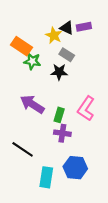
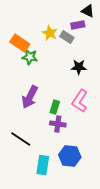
black triangle: (67, 28) -> (88, 11), moved
gray rectangle: (67, 55) -> (67, 37), moved
black star: (59, 72) -> (79, 67), moved
purple arrow: (32, 104) -> (30, 97), turned -95

